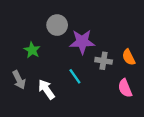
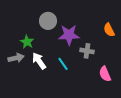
orange semicircle: (129, 57) -> (109, 30), moved
gray arrow: (19, 80) -> (16, 58), moved, turned -77
white arrow: (46, 89) -> (39, 61), moved

